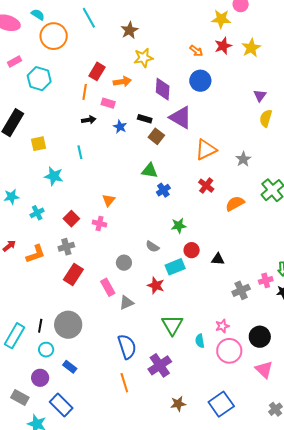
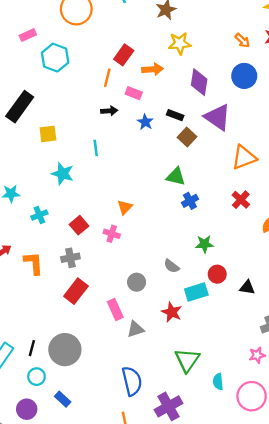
orange L-shape: (36, 254) -> (34, 263), turned -80
pink star: (222, 326) -> (257, 355), moved

